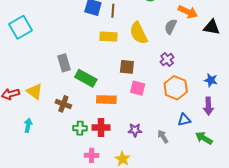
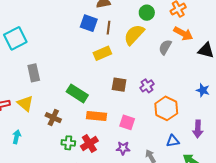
yellow semicircle: (138, 33) -> (134, 35), moved, turned 65
yellow rectangle: (108, 37) -> (102, 53), turned -30
purple cross: (167, 60) -> (147, 86), moved
gray rectangle: (64, 63) -> (34, 73), moved
blue star: (211, 80) -> (203, 90), moved
pink square: (138, 88) -> (127, 122), moved
red cross: (101, 128) -> (89, 144), turned -36

